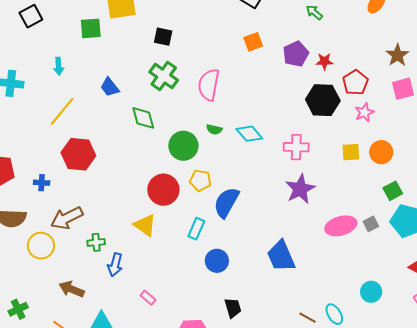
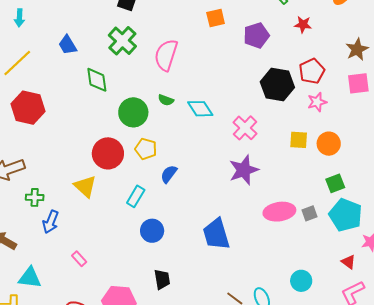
red star: (324, 61) -> (303, 25), moved
pink cross: (296, 147) -> (245, 128), turned 35
blue semicircle: (226, 202) -> (169, 174), size x0.6

